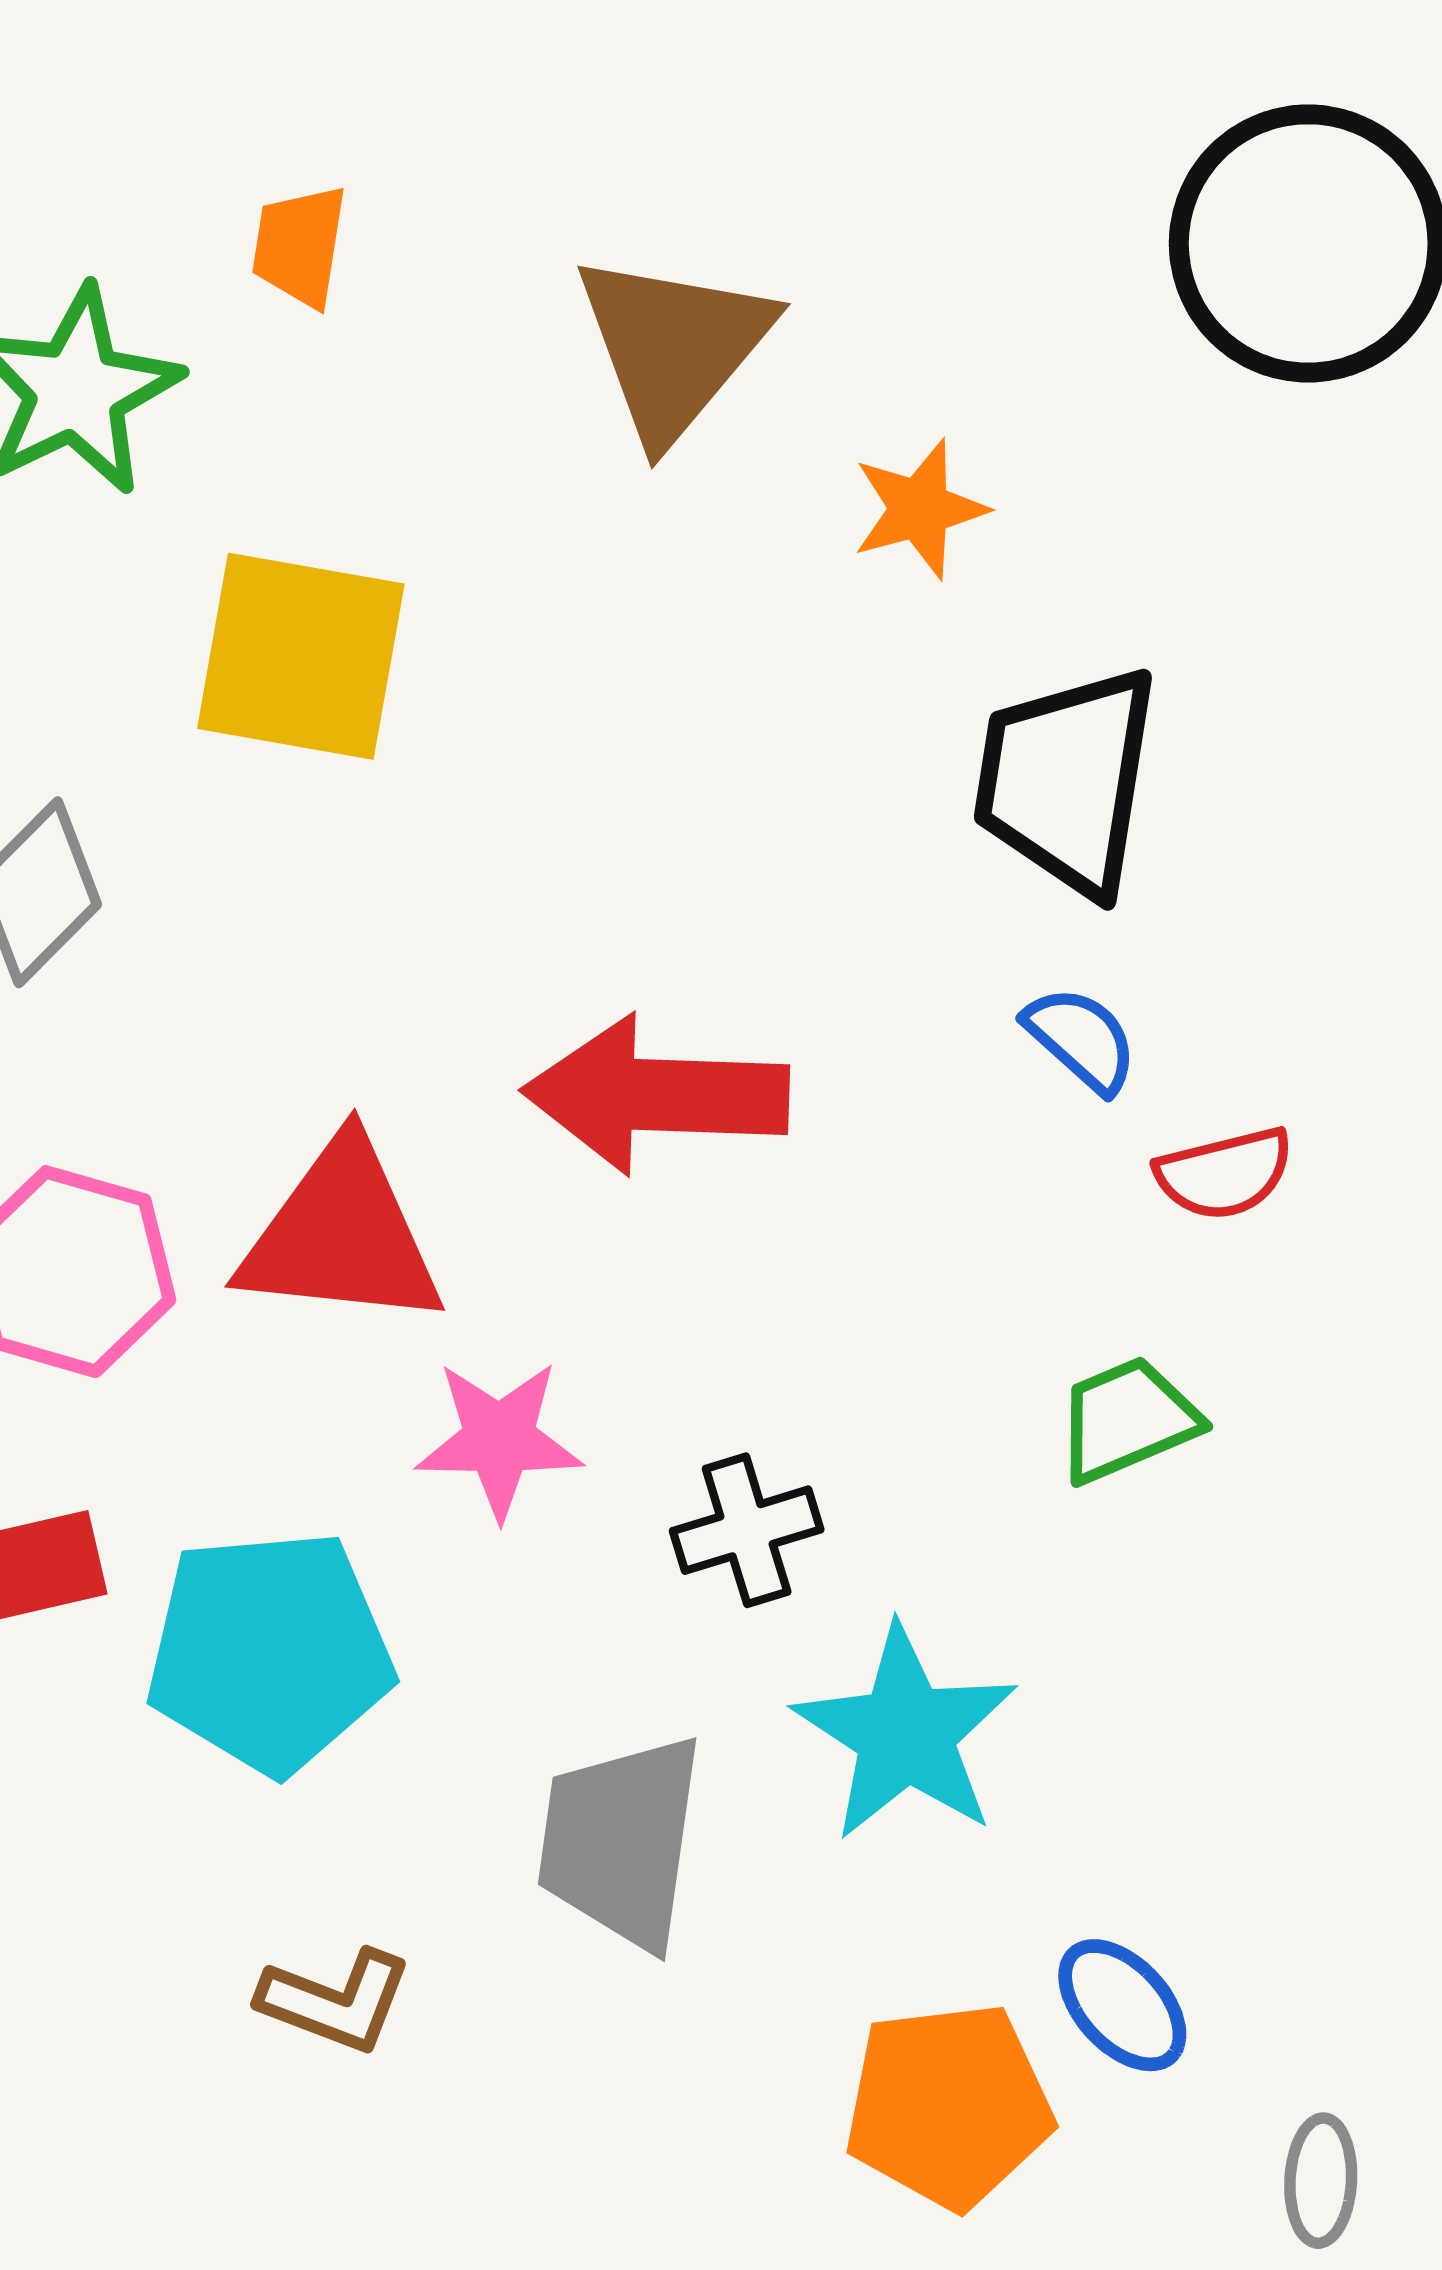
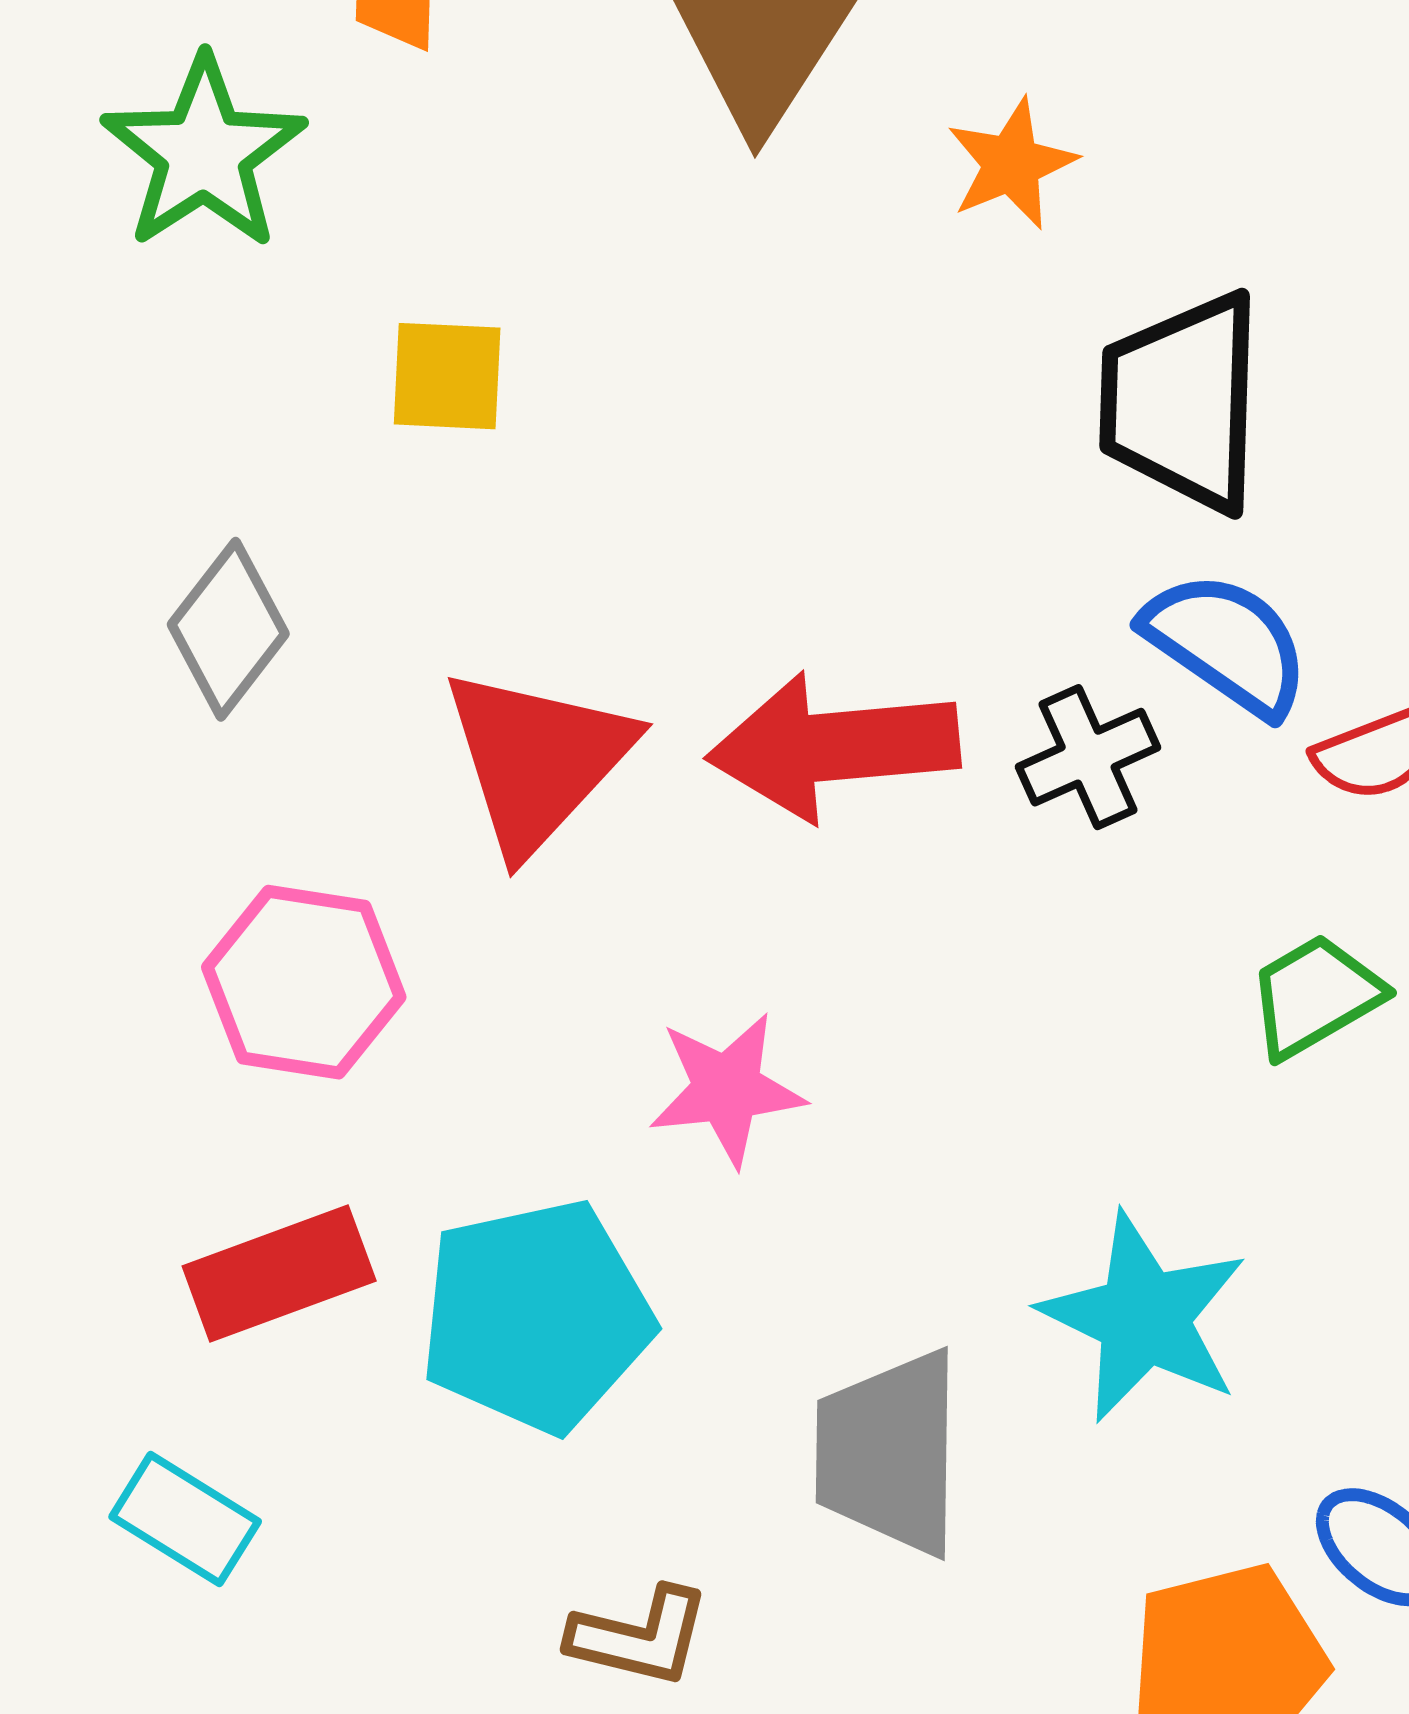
yellow square: (301, 656) -> (447, 376), size x0.6
blue semicircle: (1081, 1039) -> (1227, 643), size x1.5
red triangle: (341, 1235) -> (537, 760), moved, turned -46
black cross: (747, 1530) -> (1088, 757), moved

